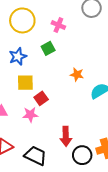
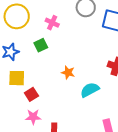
pink star: (30, 115) -> (33, 117), moved

